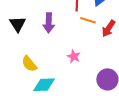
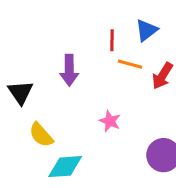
black triangle: (18, 24) -> (20, 92), moved

